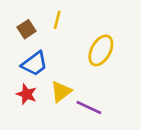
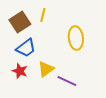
brown square: (27, 29) -> (20, 22), size x1.5
yellow ellipse: (101, 50) -> (76, 38), turned -35

